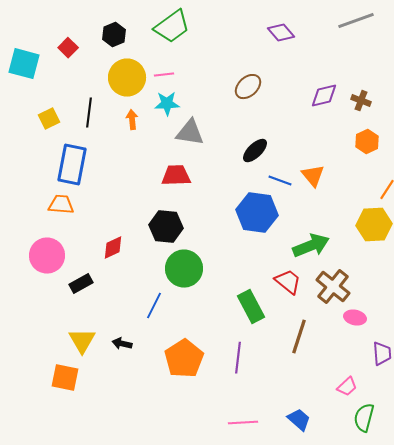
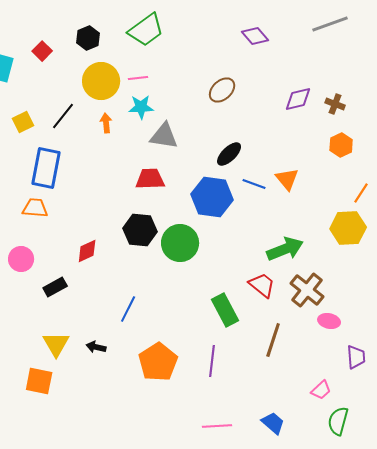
black line: (89, 113) -> (63, 116), turned 32
blue hexagon: (257, 213) -> (212, 197), moved
pink circle: (47, 256) -> (21, 259), size x0.7
green circle: (184, 269) -> (180, 243), moved

